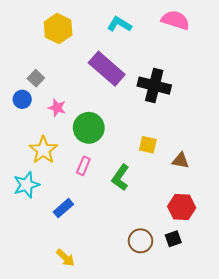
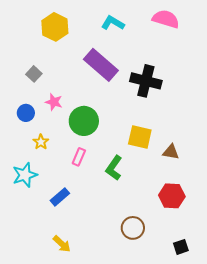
blue circle: (22, 99) -> (26, 113), moved
yellow square: (148, 145) -> (140, 137), size x1.4
yellow star: (43, 150) -> (41, 142), size x0.6
black square: (173, 239) -> (181, 247), moved

